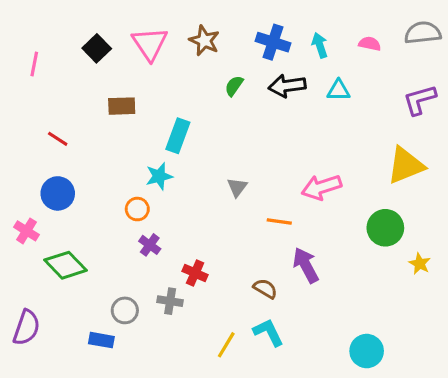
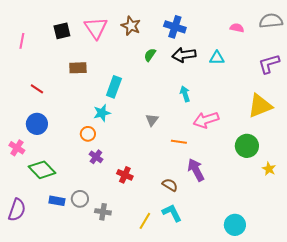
cyan arrow: (320, 45) -> (185, 94), moved
black square: (97, 48) -> (62, 31), turned 30
gray cross: (170, 301) -> (103, 212), moved
blue rectangle: (101, 340) -> (57, 201), moved

